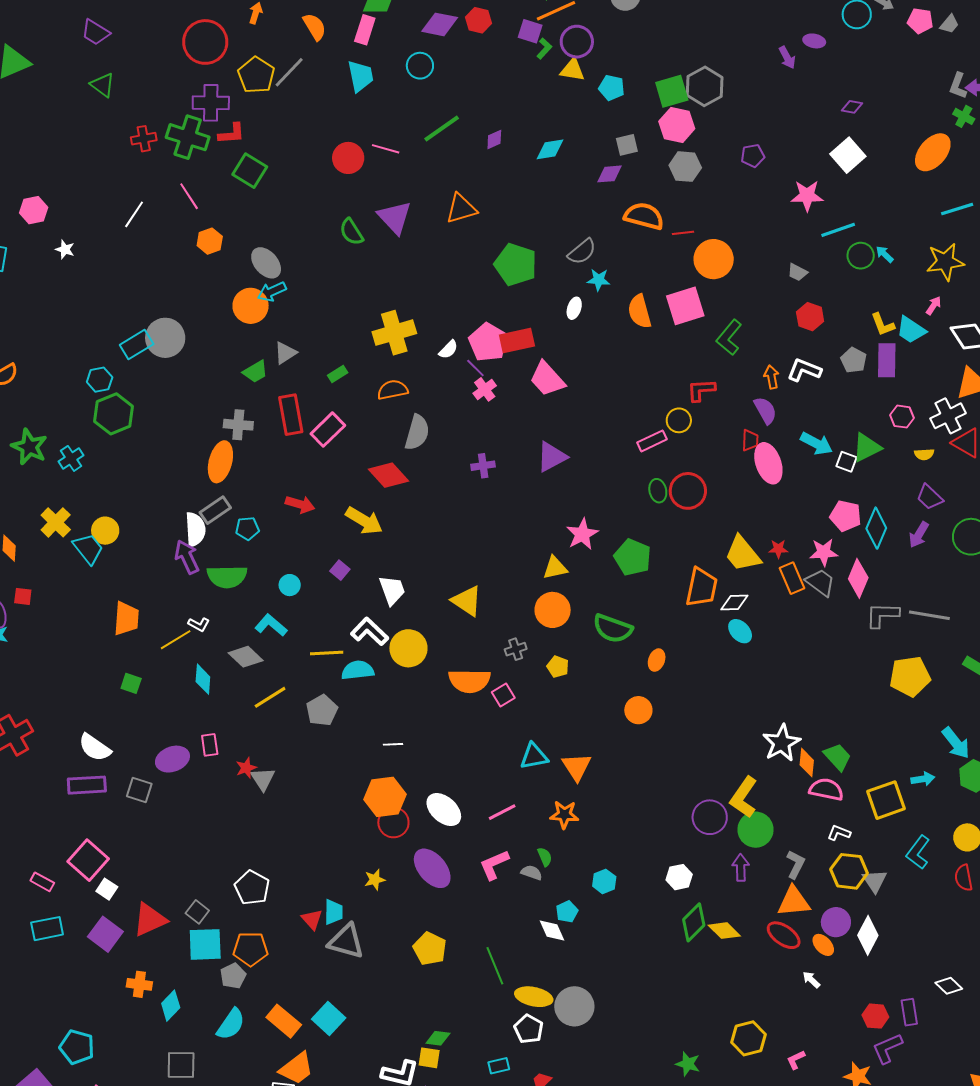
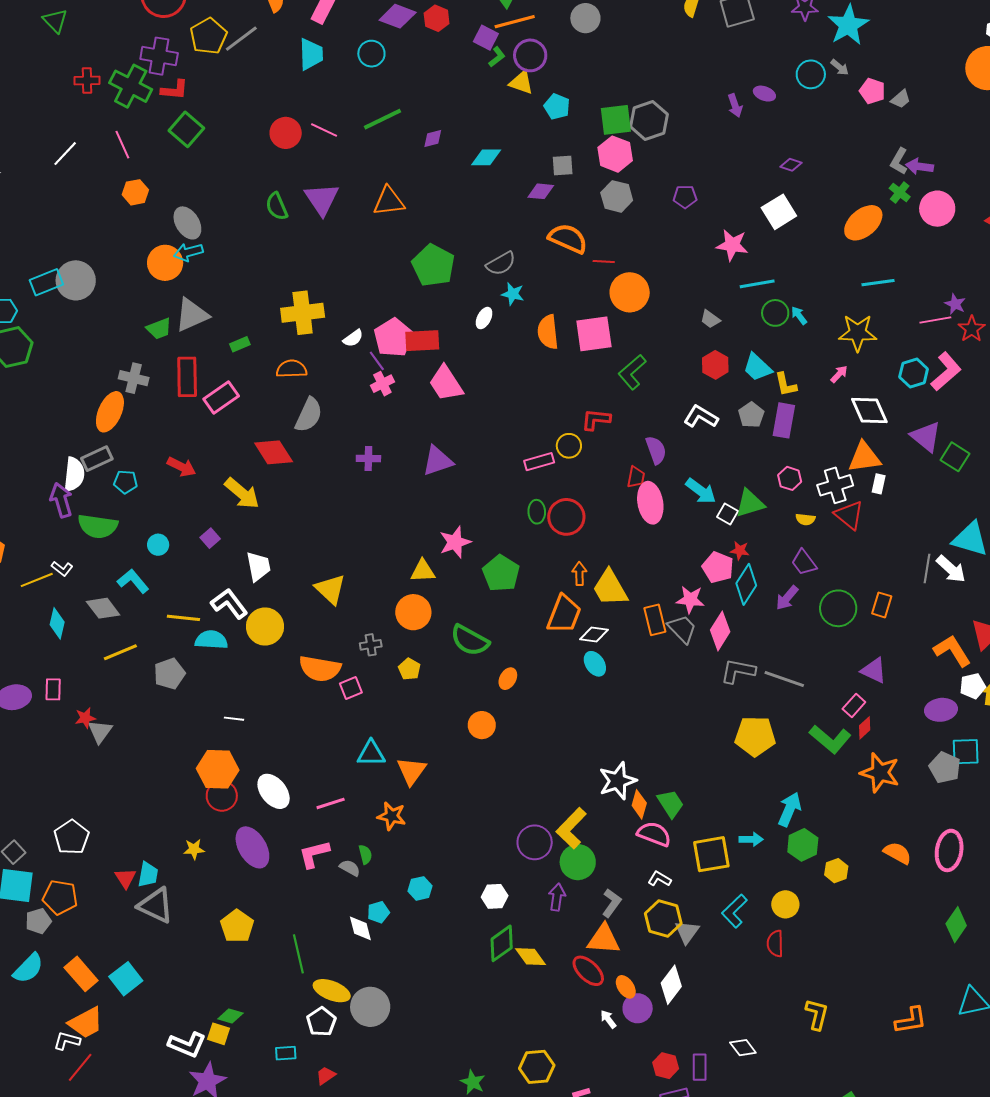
cyan trapezoid: (911, 330) -> (757, 367), moved
gray triangle: (285, 353) -> (192, 315), size x1.5
orange arrow: (771, 377) -> (579, 574), moved
red star: (778, 549) -> (740, 551), moved
cyan arrow: (956, 743) -> (790, 809), turned -128
purple circle: (836, 922) -> (638, 1008), moved

